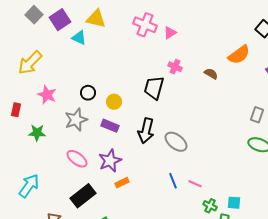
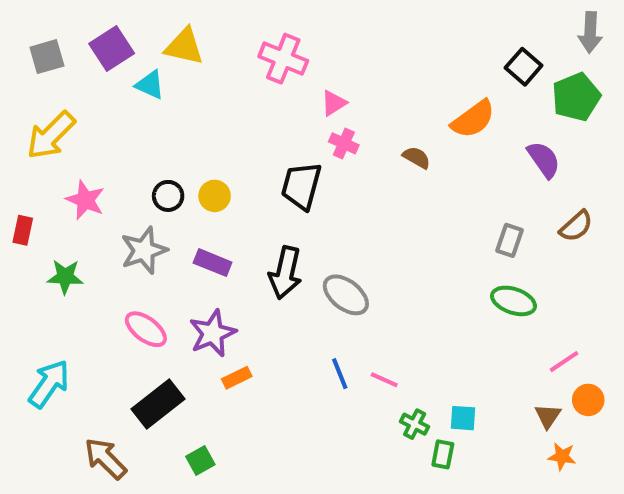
gray square: (34, 15) -> (47, 57), moved, turned 30
pink triangle: (170, 33) -> (334, 103), moved
yellow circle: (114, 102) -> (215, 196), moved

